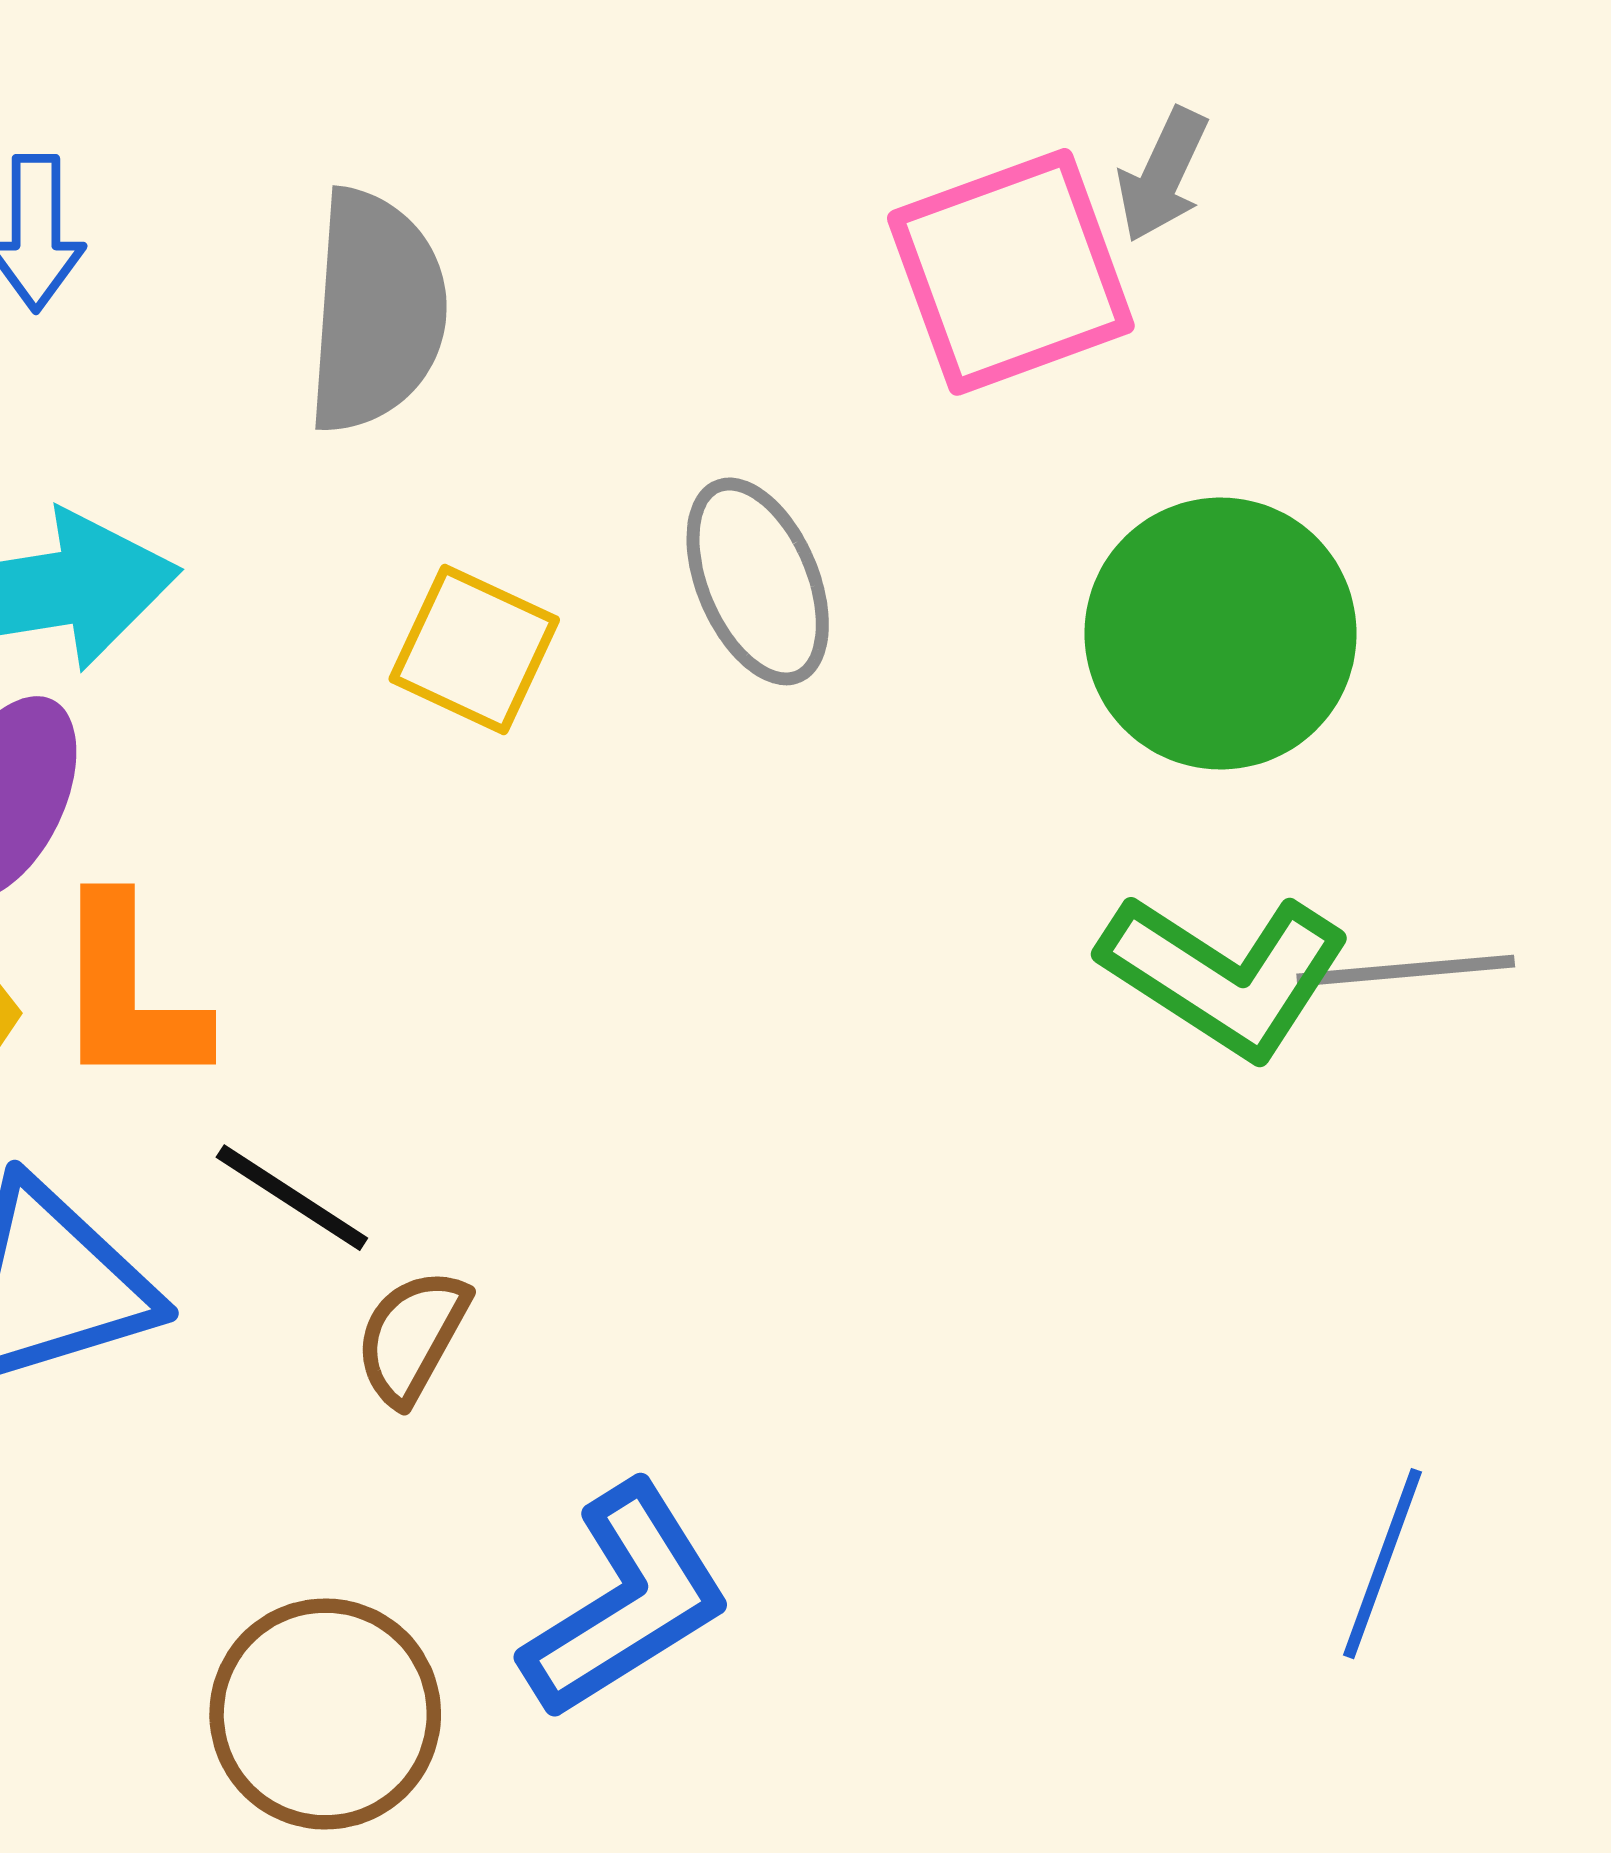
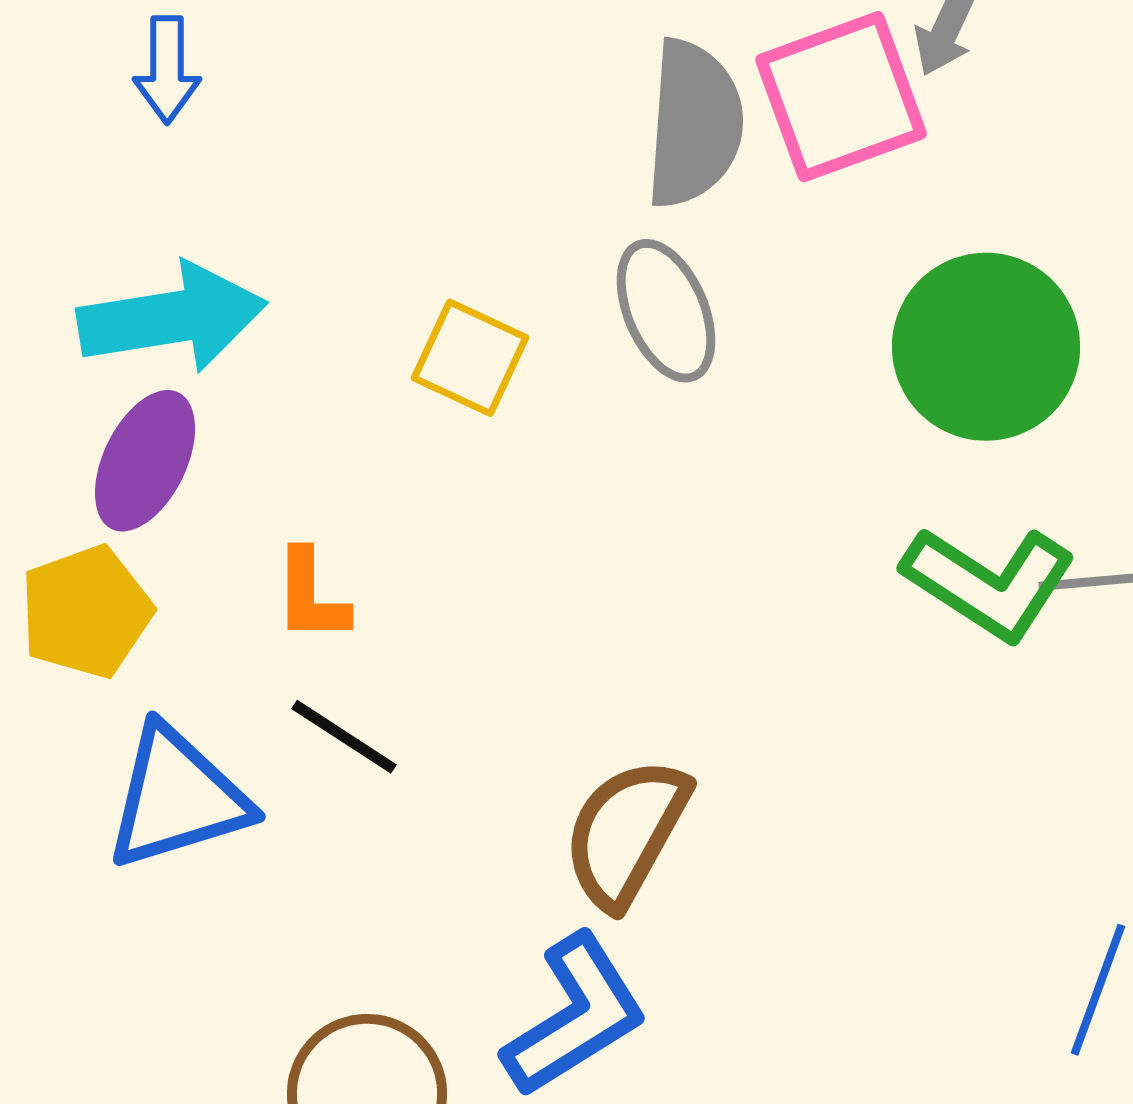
gray semicircle: (376, 311) -> (694, 124), moved
orange L-shape: (128, 994) -> (311, 596), moved, size x0.7
brown semicircle: (412, 1336) -> (626, 833), moved, size x1.6

